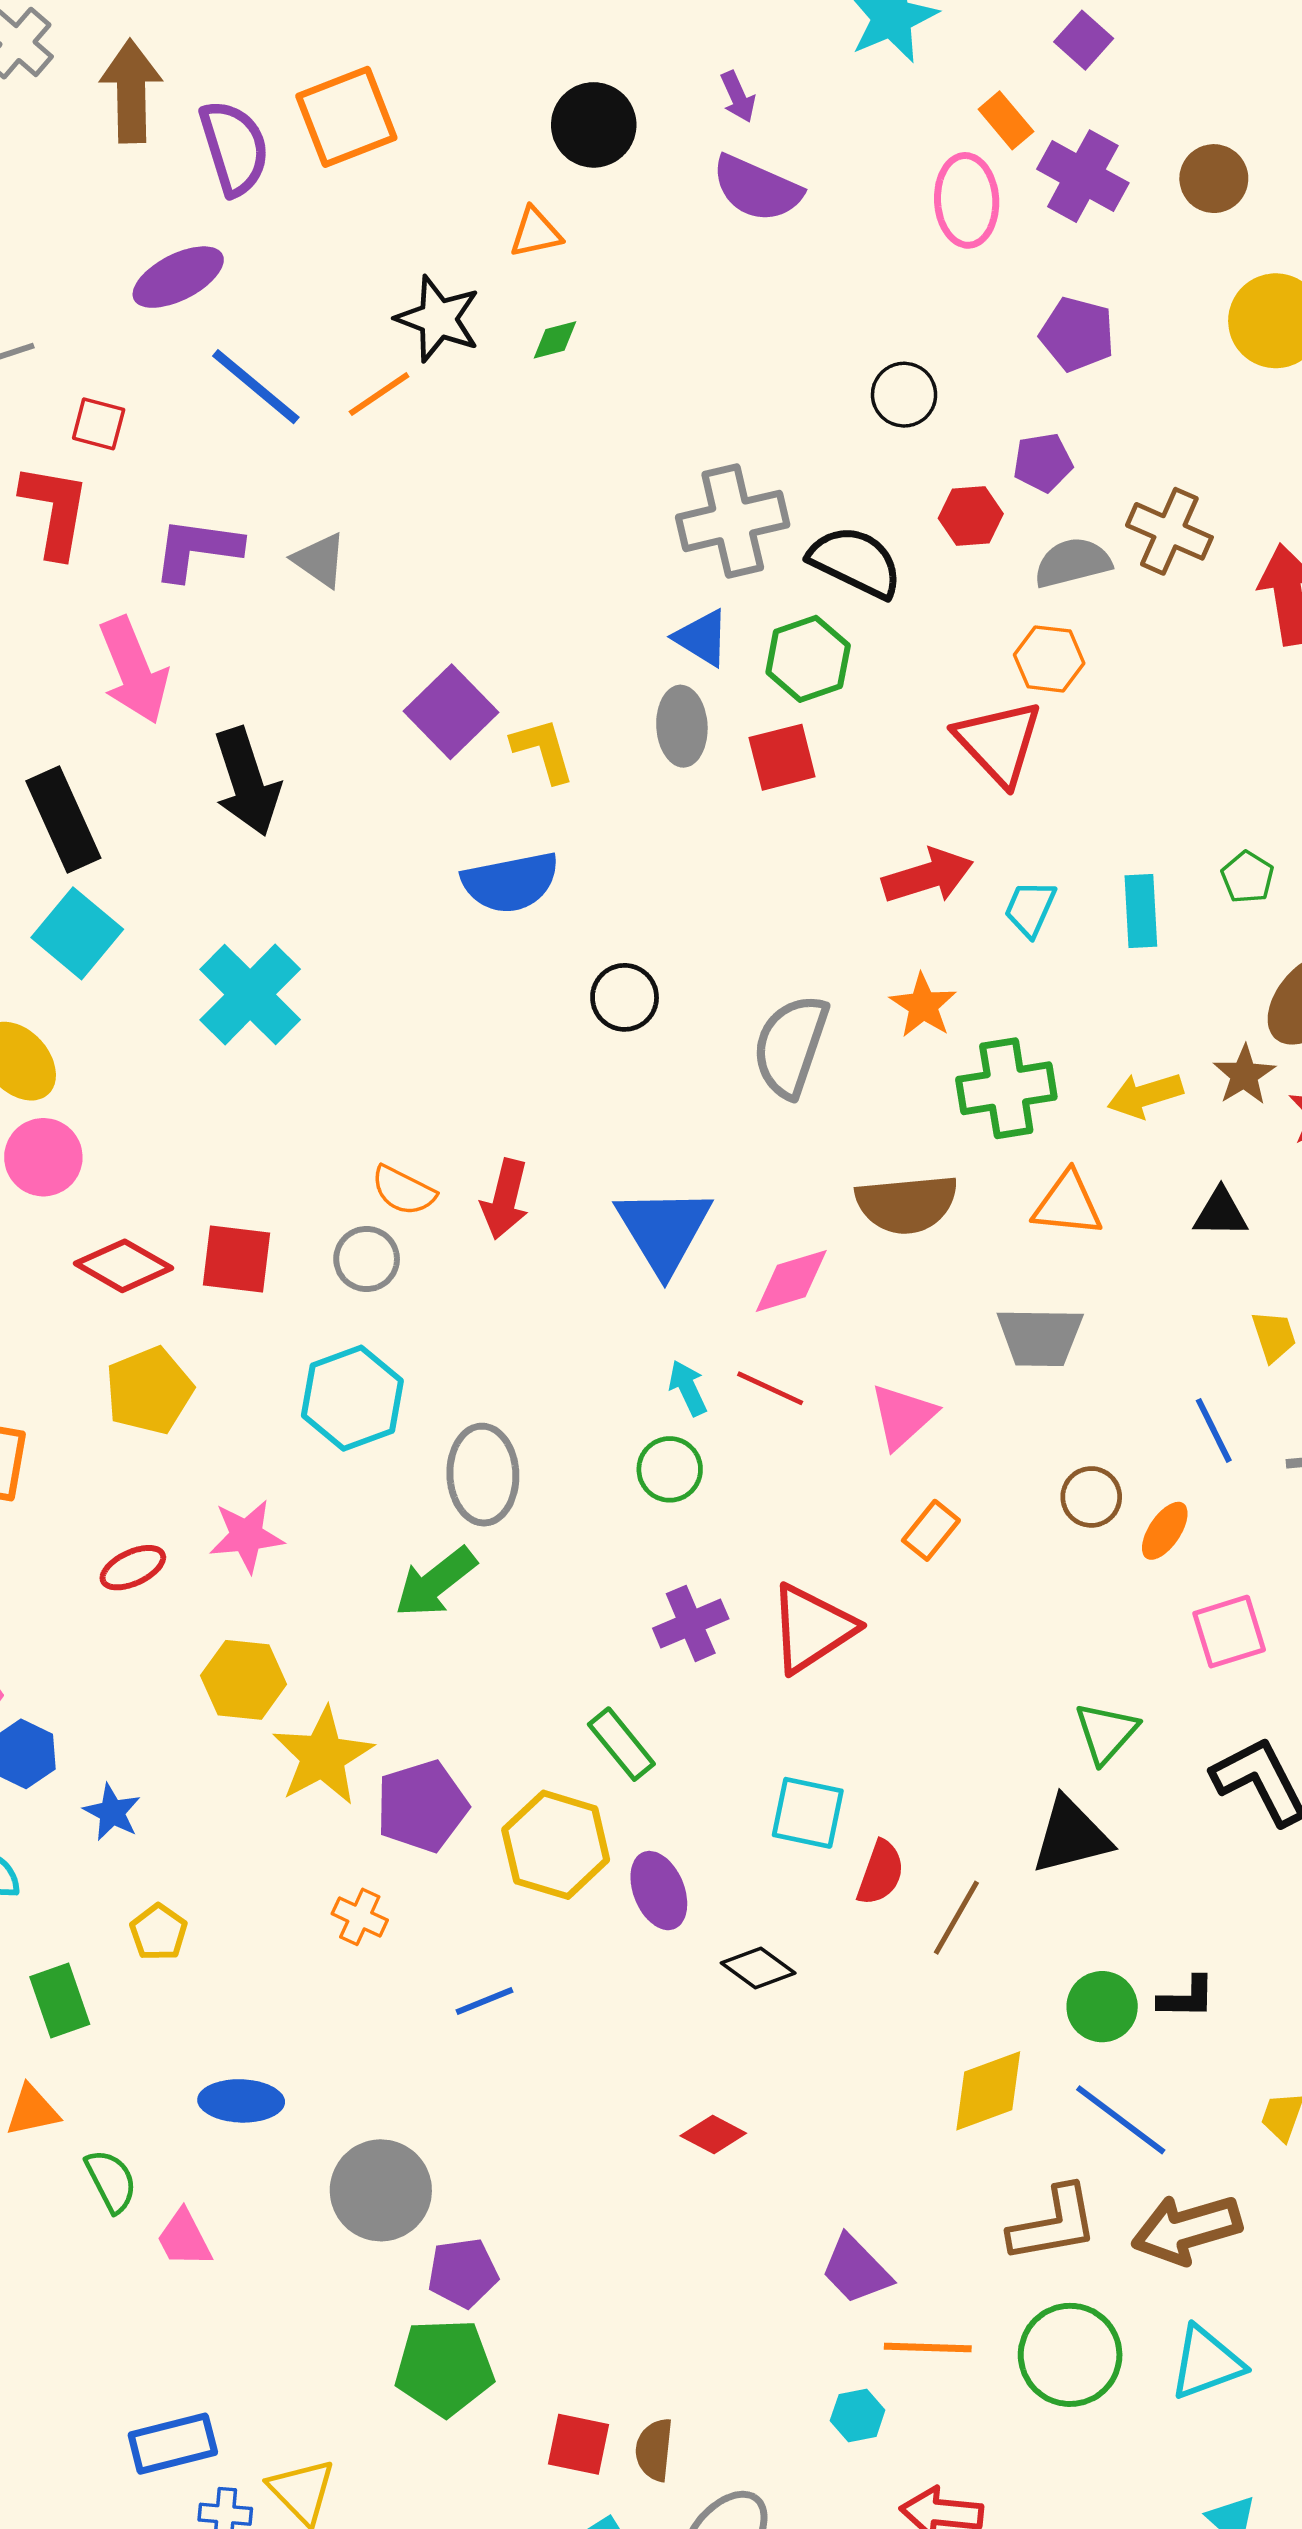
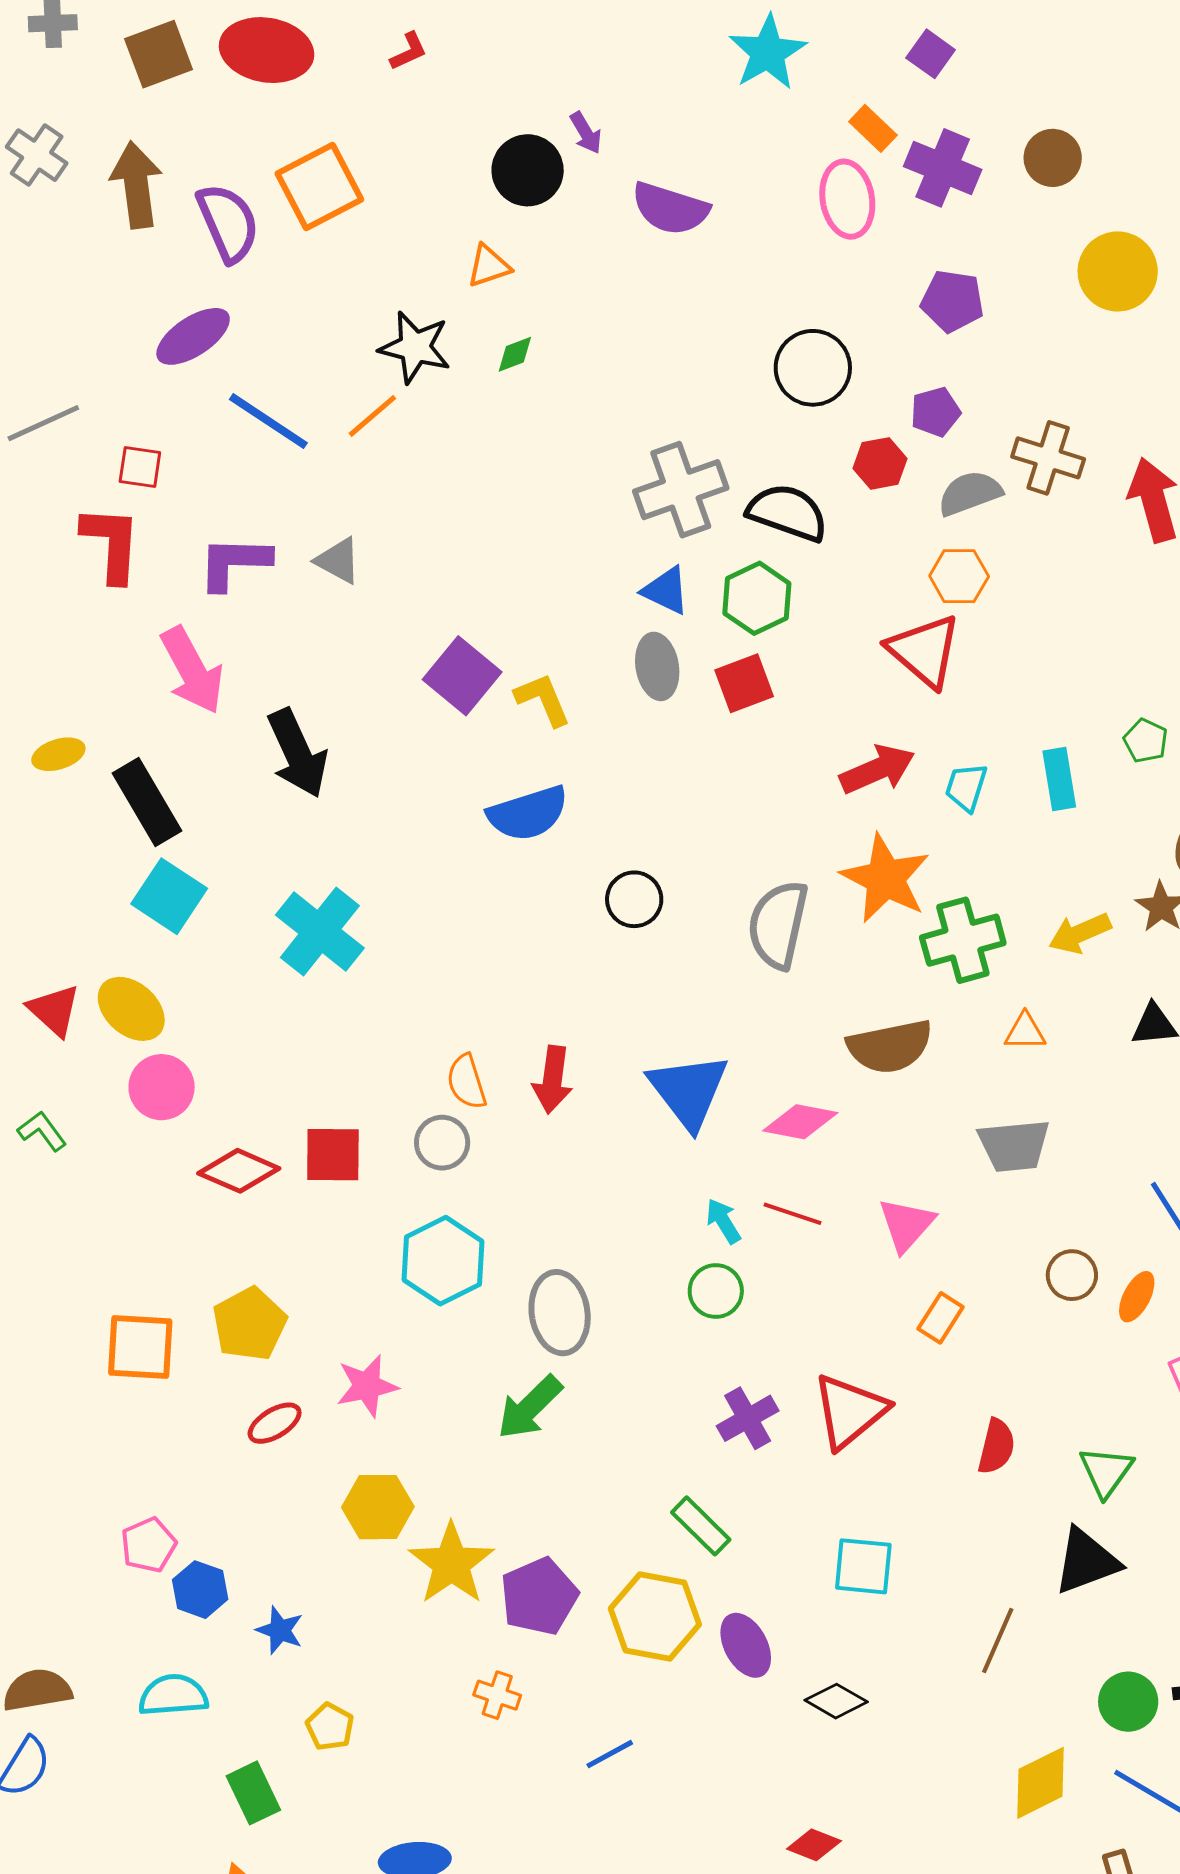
purple arrow: (738, 97) -> (586, 133), moved
black circle: (904, 395) -> (813, 368), size x1.4
orange star: (923, 1006) -> (885, 878), size x1.6
orange semicircle: (403, 1191) -> (467, 1082), turned 52
orange triangle: (1068, 1204) -> (1025, 1032), size x0.7
pink diamond: (791, 1281) -> (800, 1122), turned 34
yellow pentagon: (149, 1391) -> (249, 1324), moved
red semicircle: (881, 1873) -> (996, 1446), moved

